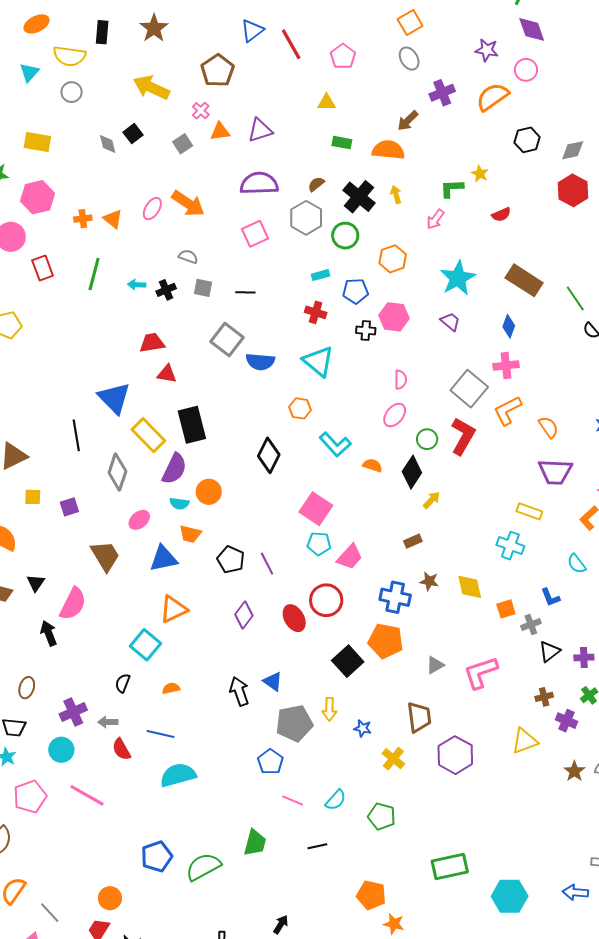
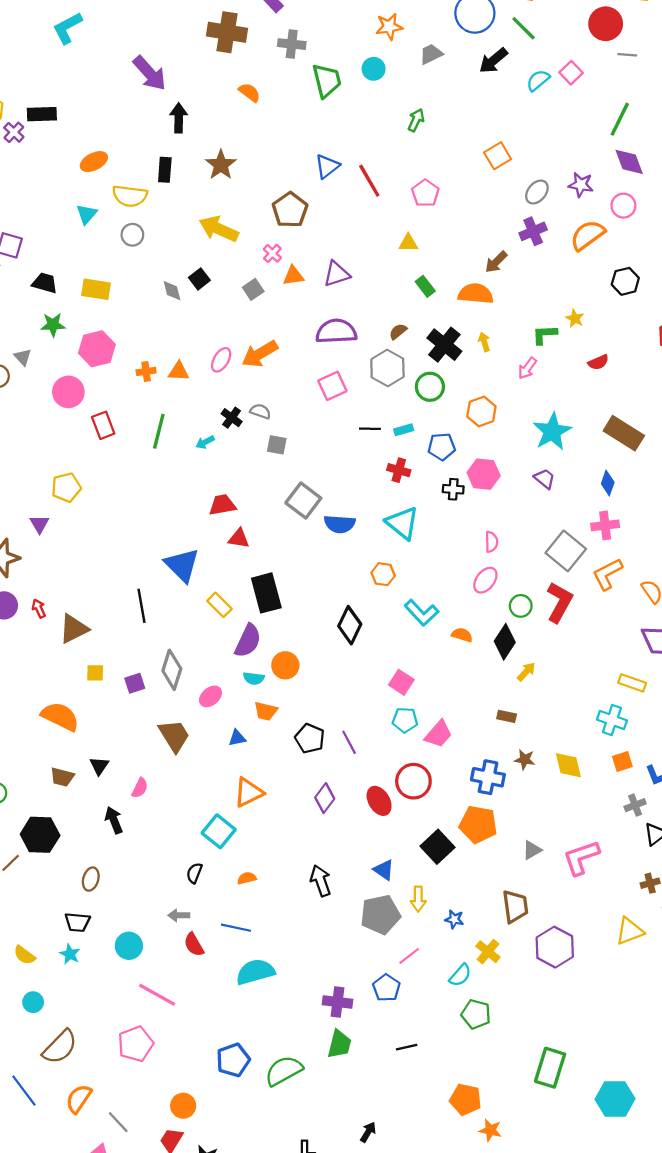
gray ellipse: (409, 59) -> (537, 192), moved, turned 70
green rectangle: (342, 143) -> (425, 286), turned 42
orange arrow: (188, 204) -> (260, 354), turned 116
orange triangle: (113, 219) -> (179, 371), turned -35
cyan arrow: (137, 285) -> (205, 442), turned -30
black cross: (166, 290) -> (232, 418), moved, turned -30
black line: (245, 292) -> (370, 429), moved
yellow rectangle: (148, 435) -> (219, 605), size x0.7
gray diamond: (117, 472) -> (172, 670), moved
pink square: (316, 509) -> (401, 682), size x0.7
brown rectangle: (413, 541) -> (507, 716), turned 36
blue triangle: (164, 559) -> (237, 738), size x0.6
pink semicircle: (73, 604) -> (140, 788), size x0.6
orange square: (506, 609) -> (622, 762), moved
blue triangle: (273, 681) -> (384, 870), moved
purple cross: (73, 712) -> (338, 1002), moved, turned 32
blue pentagon: (270, 762) -> (386, 988), moved
pink pentagon: (30, 797) -> (136, 1044), moved
cyan semicircle: (336, 800) -> (460, 975), moved
pink line: (293, 801) -> (409, 956), moved, turned -60
green rectangle: (450, 867) -> (550, 1068), turned -60

